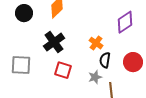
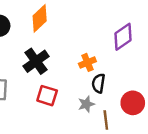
orange cross: (96, 43) -> (87, 62), turned 32
red circle: (133, 62) -> (133, 103), moved

